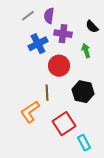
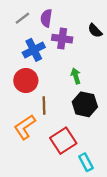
green arrow: (86, 51) -> (76, 76), moved
red circle: (59, 66) -> (26, 81), moved

